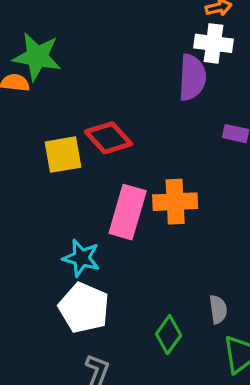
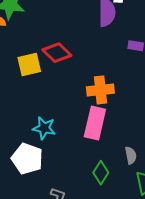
pink rectangle: (128, 212) -> (95, 123), moved
white pentagon: (84, 308) -> (27, 159), moved

